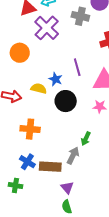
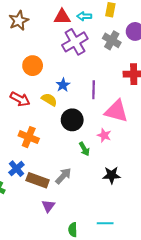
orange circle: (20, 53) -> (33, 66), moved
blue star: (56, 79) -> (63, 85), moved
green arrow: (86, 139) -> (84, 149), moved, turned -72
green semicircle: (67, 207) -> (73, 230), moved

